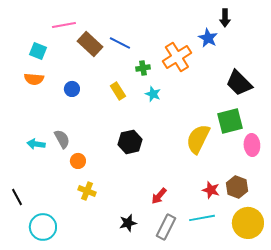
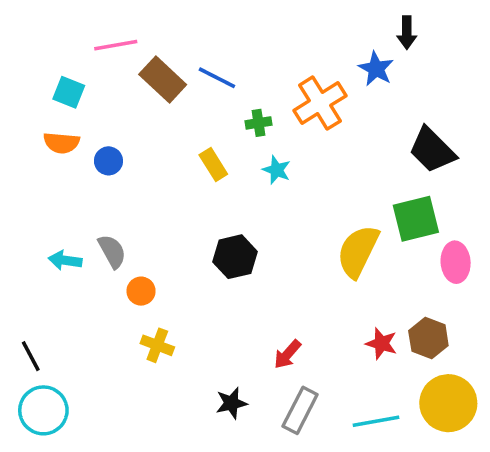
blue circle: (72, 89) -> (108, 161), moved
cyan line: (202, 218) -> (376, 421), moved
cyan circle: (43, 227) -> (43, 410), moved

